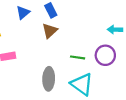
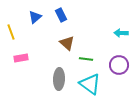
brown triangle: (50, 31) -> (67, 43), moved, turned -35
purple circle: (105, 55) -> (119, 65), moved

